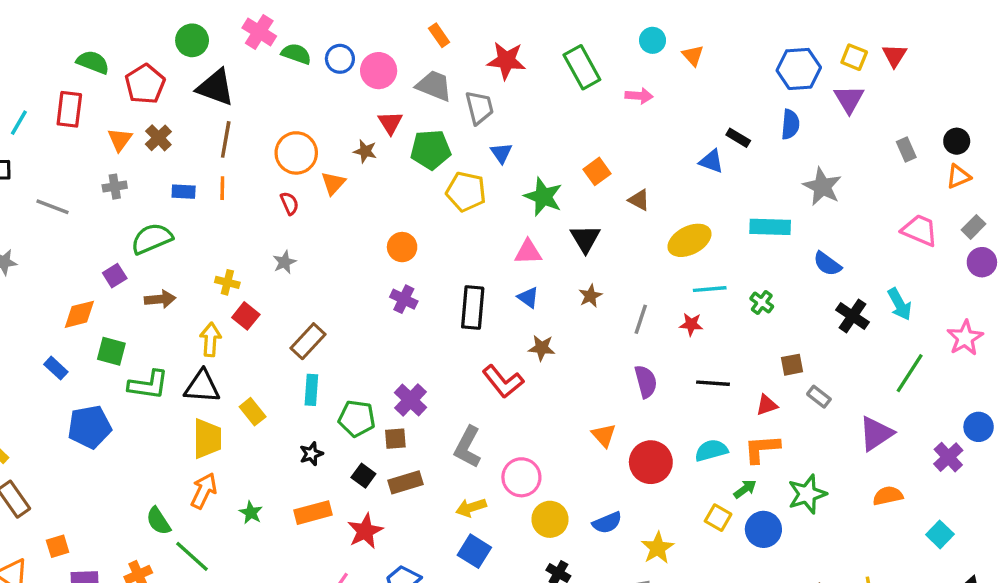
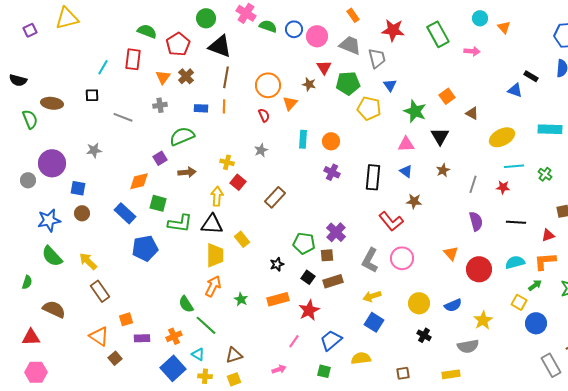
blue rectangle: (56, 368) -> (125, 213), size x1.5
cyan rectangle: (311, 390) -> (303, 139), moved
pink circle: (521, 477) -> (402, 258), moved
blue circle: (763, 529) -> (536, 323), moved

